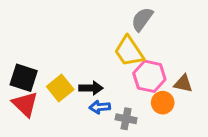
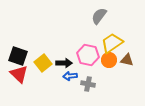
yellow trapezoid: (129, 51) -> (112, 43), moved, turned 90
pink hexagon: (149, 76) -> (88, 55), moved
orange circle: (163, 103) -> (109, 60), moved

